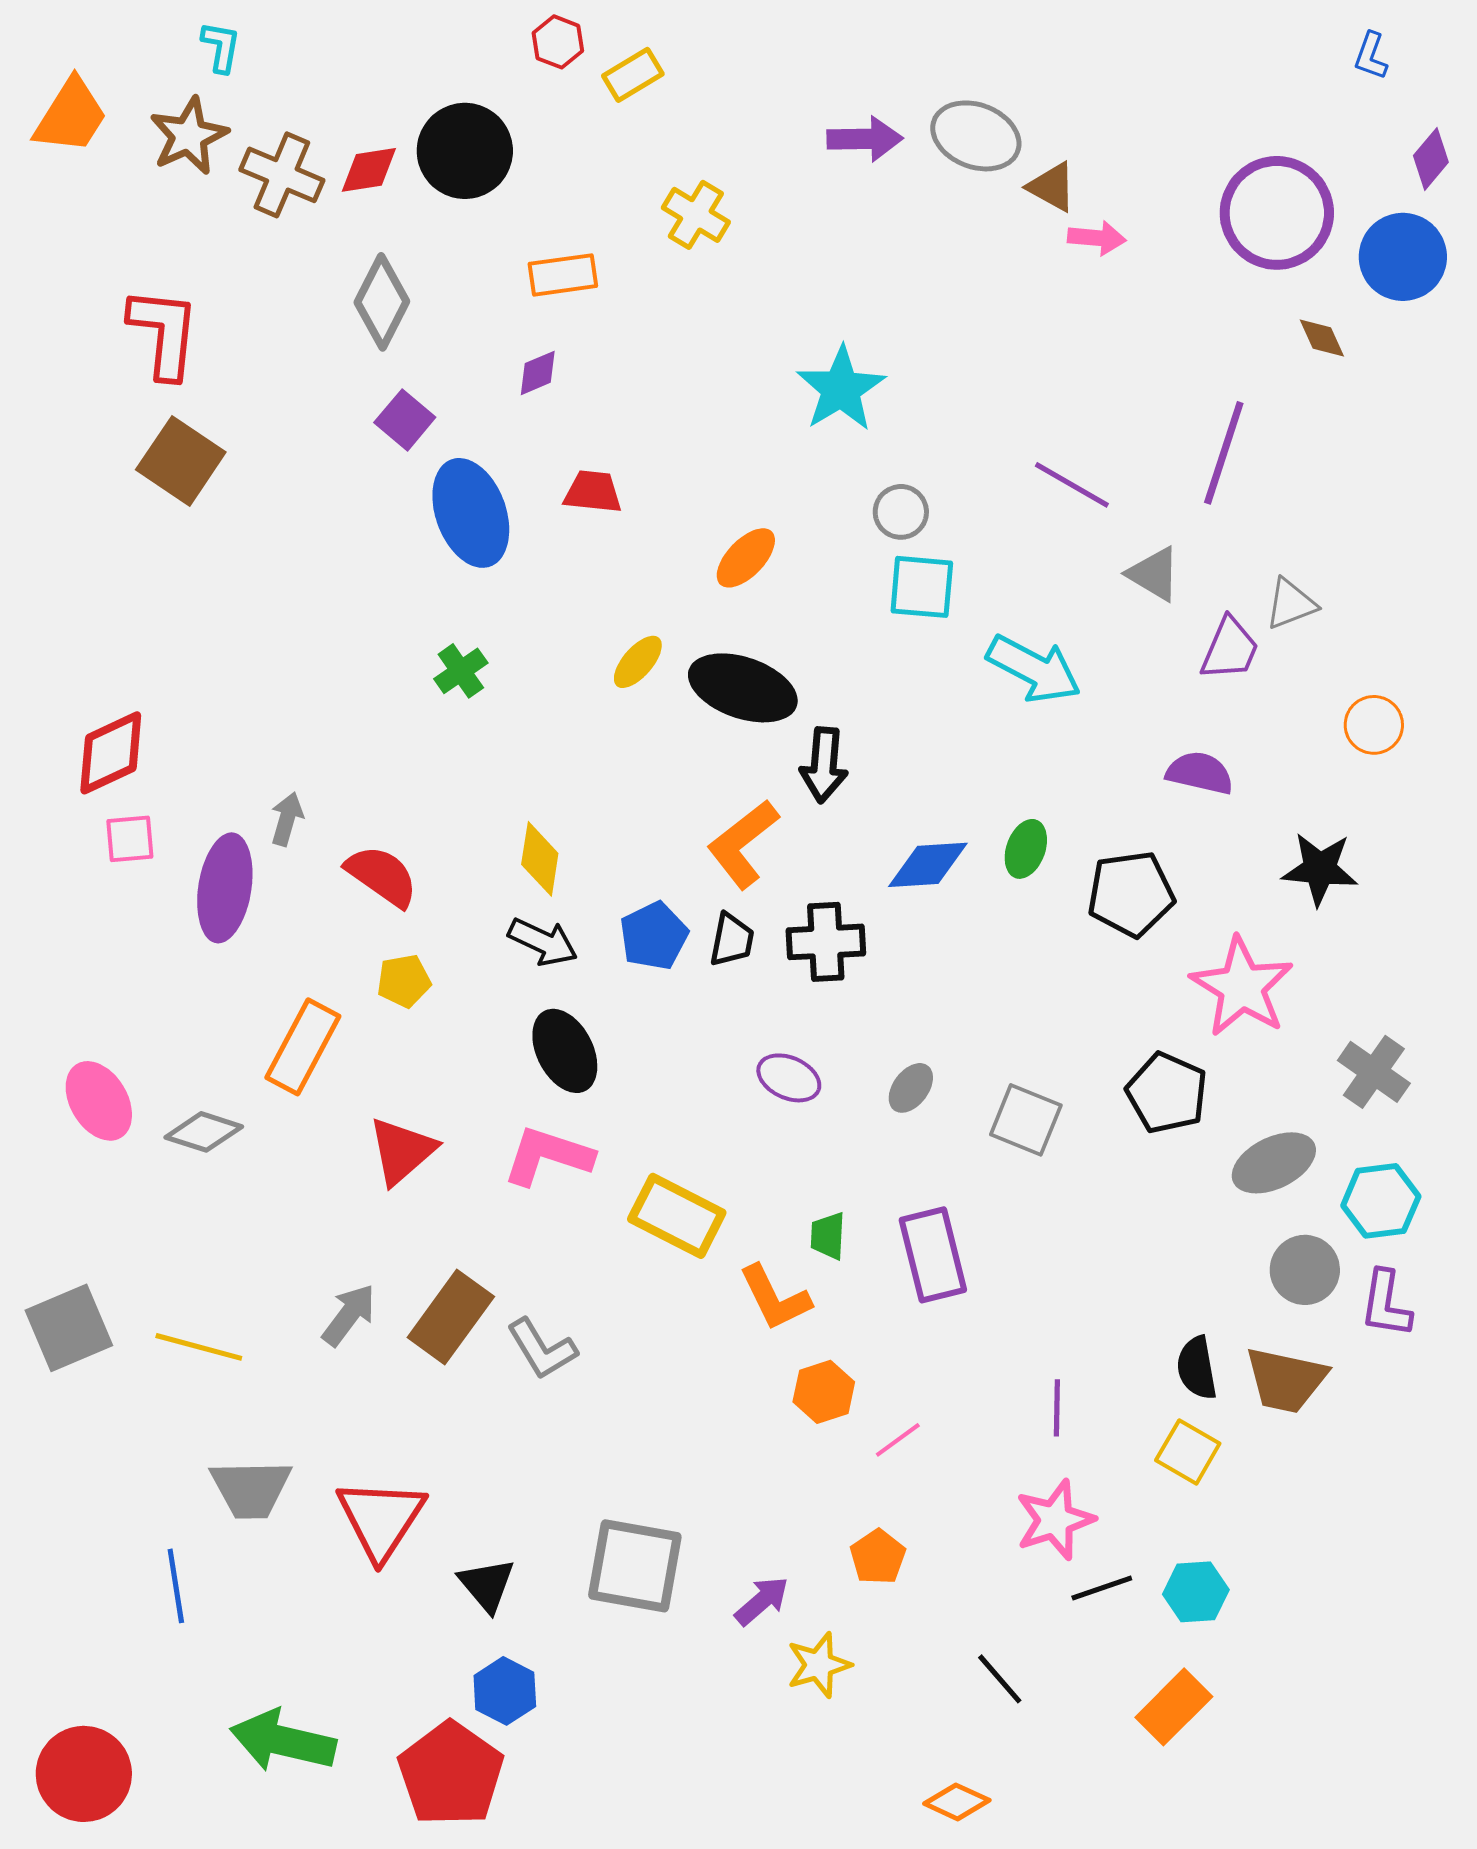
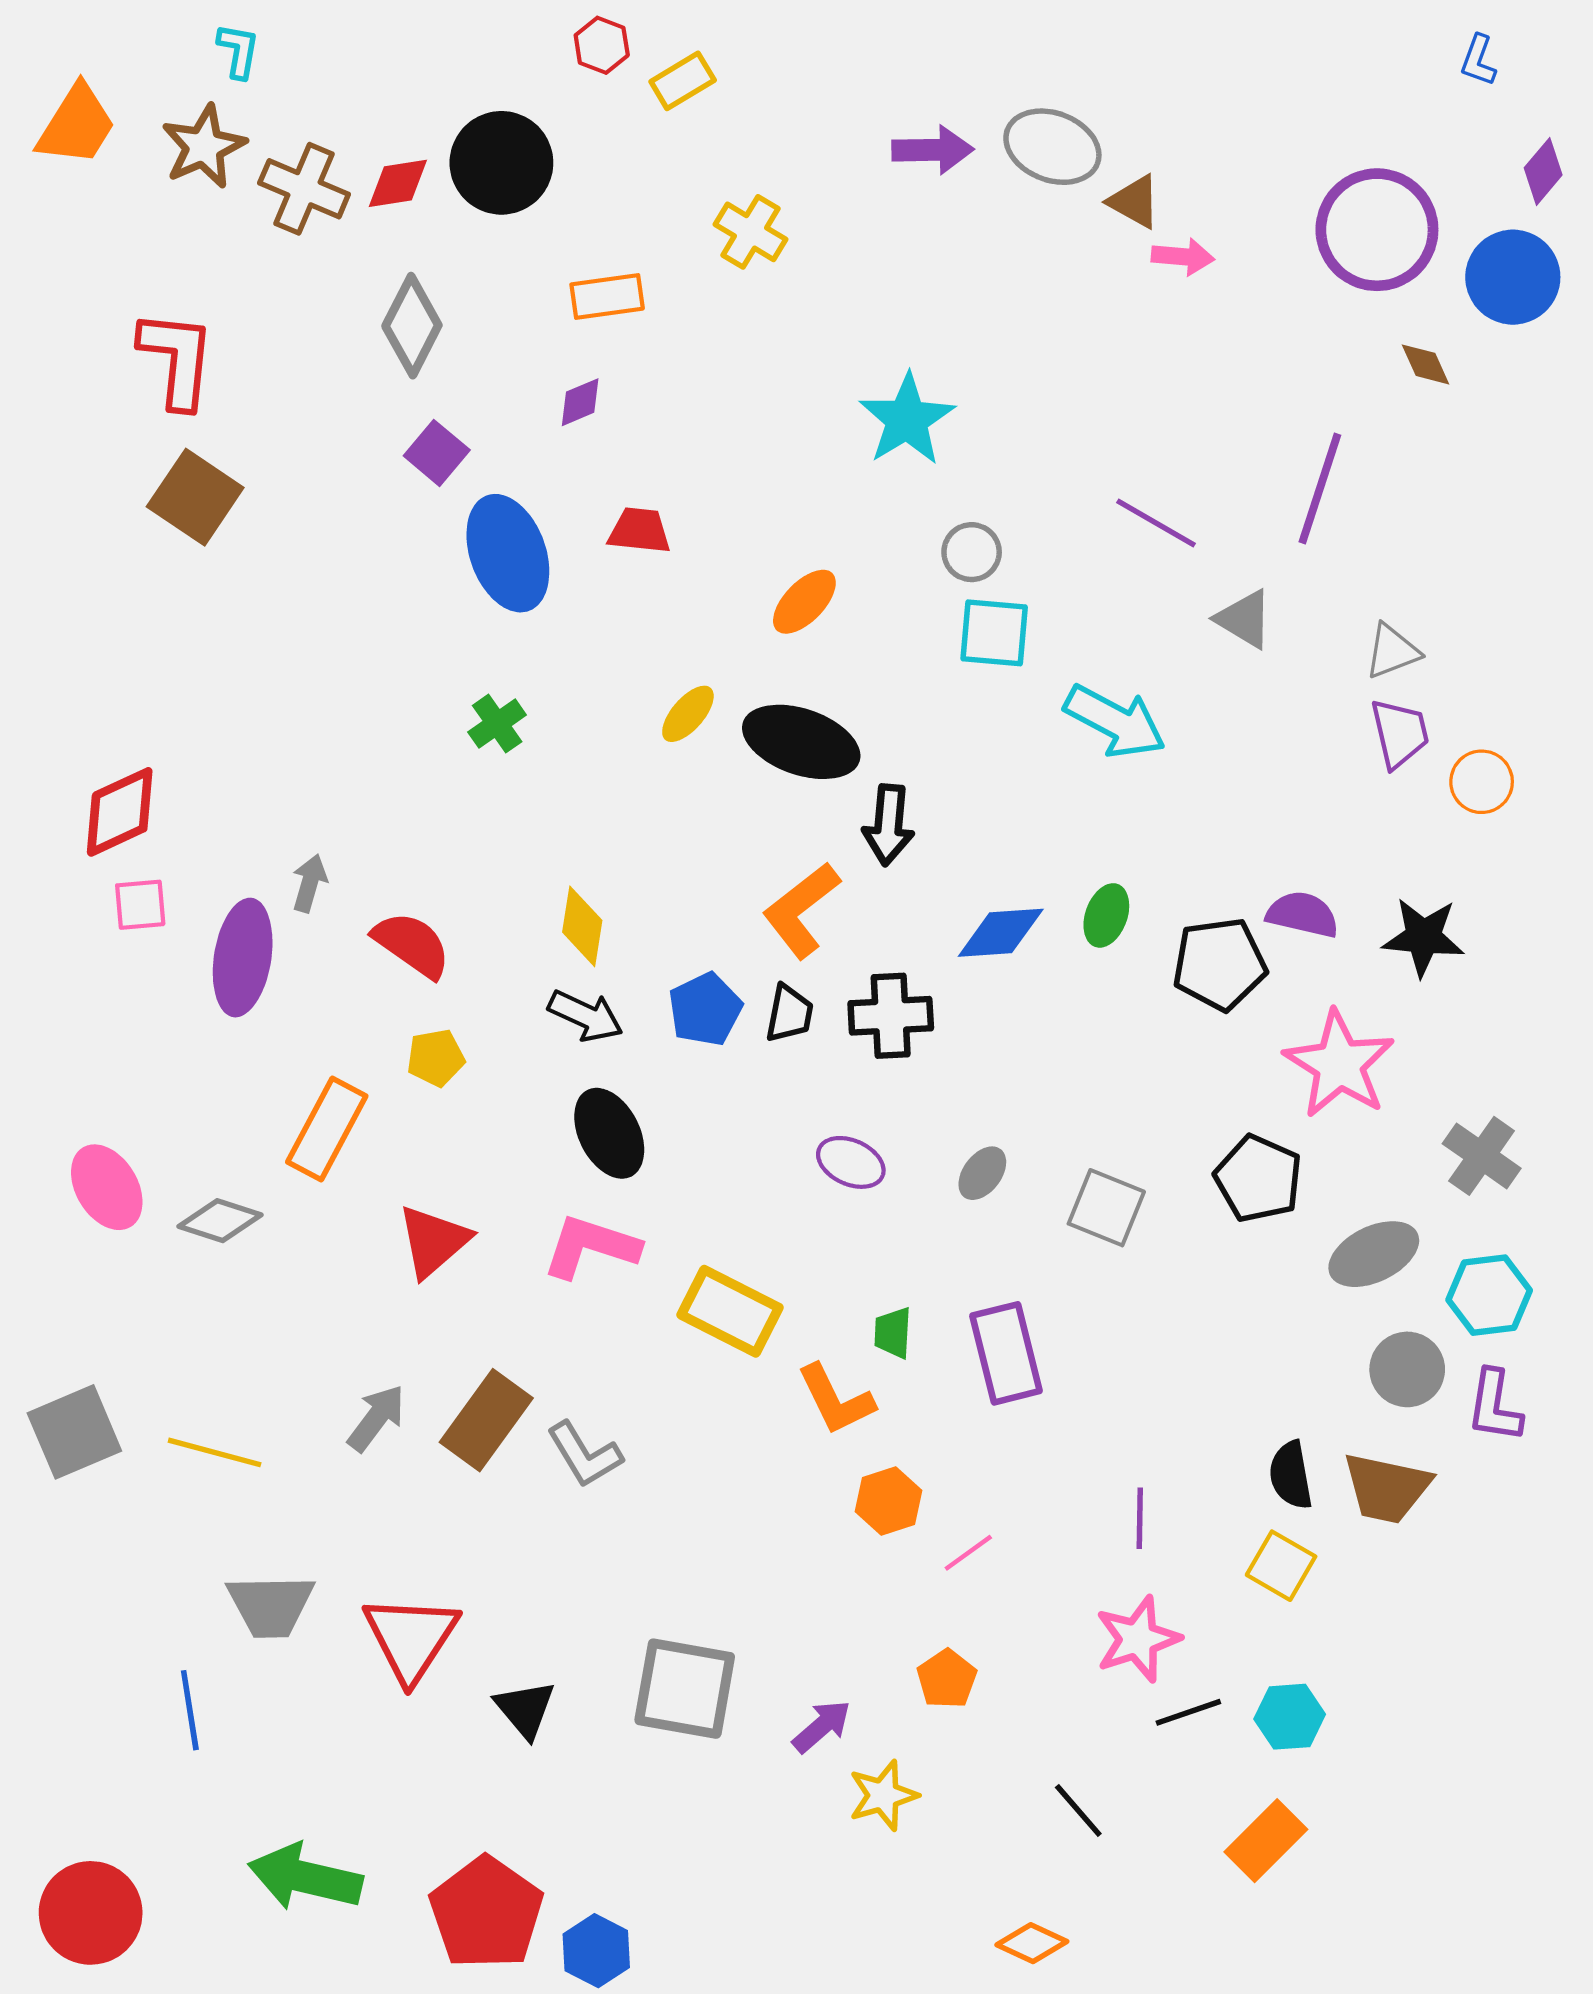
purple trapezoid: (1230, 649) -> (1400, 733), moved, turned -36
purple semicircle: (1200, 773) -> (1303, 914), moved
blue hexagon: (505, 1691) -> (596, 1951), moved

